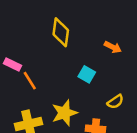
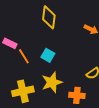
cyan square: (87, 74) -> (48, 55), moved

